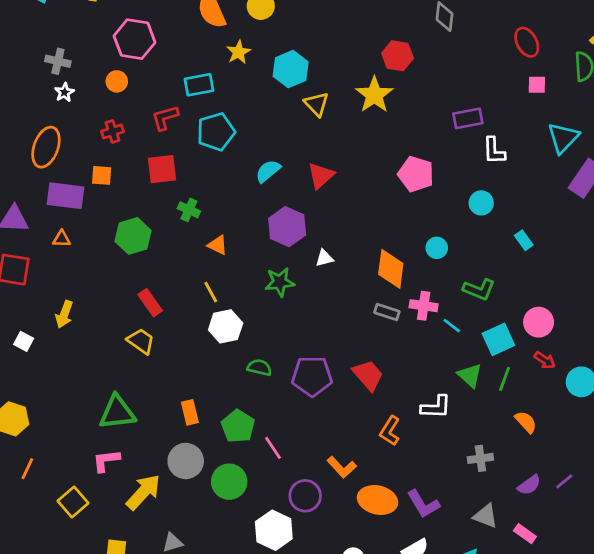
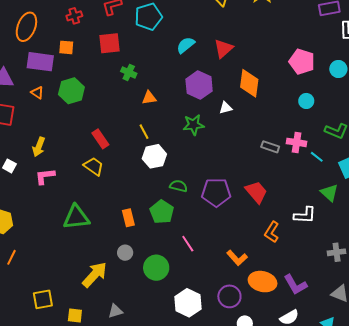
pink pentagon: (416, 174) -> (302, 62), moved
green hexagon: (133, 236) -> (71, 91), moved
orange triangle: (62, 239) -> (37, 93), turned 32
orange triangle: (218, 245) -> (149, 98), turned -35
orange diamond: (391, 269) -> (249, 83), moved
green pentagon: (238, 426) -> (162, 212), moved
pink L-shape: (106, 461) -> (45, 176), moved
gray circle: (186, 461) -> (125, 253), size x0.6
purple circle: (305, 496) -> (229, 296), moved
yellow square: (73, 502) -> (43, 299), moved, turned 30

